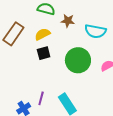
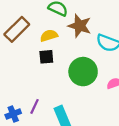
brown star: (68, 21) -> (80, 26), size x1.5

